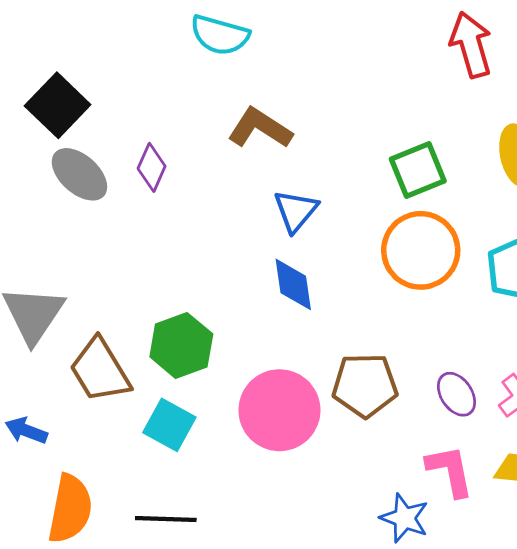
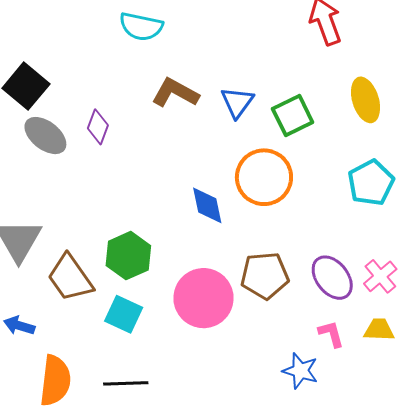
blue triangle: (296, 211) -> (237, 102), moved
orange circle: (421, 250) -> (264, 177), moved
purple ellipse: (456, 394) -> (332, 278), size x1.4
pink L-shape: (450, 471) -> (331, 334), size x0.7

